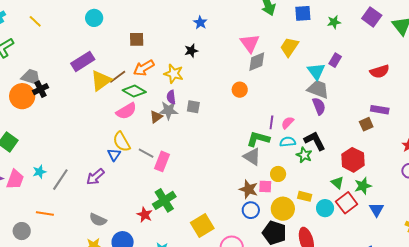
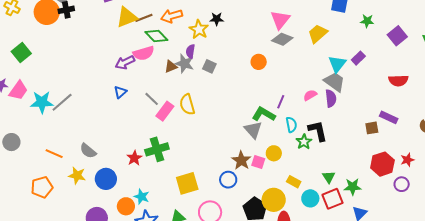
purple square: (372, 17) -> (397, 36), moved
black star: (191, 51) -> (217, 19), moved
gray diamond: (257, 62) -> (282, 39), turned 30
pink semicircle: (288, 123) -> (310, 95), moved
yellow semicircle: (122, 142) -> (187, 104), moved
cyan semicircle: (288, 142) -> (291, 125), turned 70
red hexagon: (353, 160) -> (382, 164), moved
cyan star: (39, 172) -> (42, 102), moved, size x1.6
purple arrow: (95, 177) -> (125, 62), moved
yellow circle: (283, 209) -> (274, 200), moved
blue circle: (251, 210) -> (228, 180), moved
orange line: (45, 213) -> (54, 154), moved

